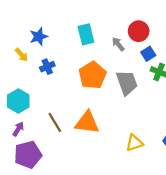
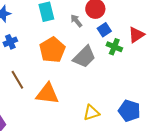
gray trapezoid: (127, 83) -> (84, 57), turned 65
brown line: (55, 122) -> (17, 80), moved

